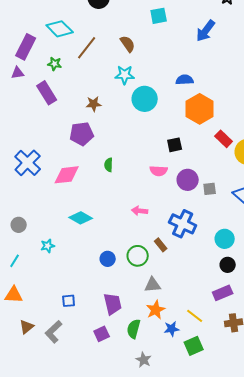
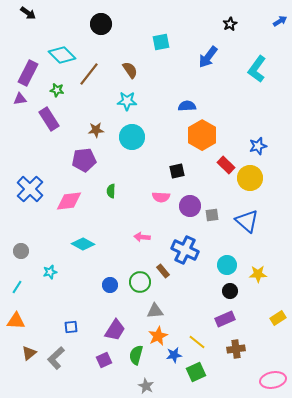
cyan circle: (145, 99) -> (132, 137), moved
purple trapezoid: (113, 304) -> (115, 330), turned 45

